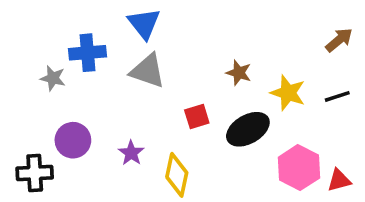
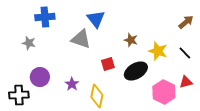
blue triangle: (144, 24) -> (96, 19), moved
blue cross: (87, 53) -> (45, 17), moved
black line: (337, 96) -> (185, 53), turned 64
red triangle: (339, 180) -> (186, 82), moved

